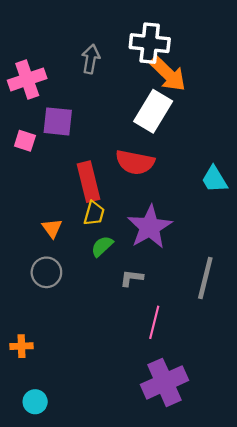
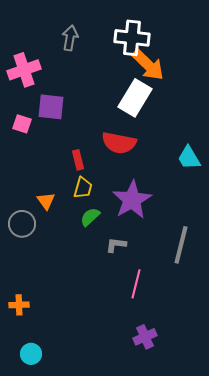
gray arrow: (91, 59) -> (70, 38), moved
red rectangle: (88, 182) -> (78, 160), size x0.6
gray circle: (46, 272) -> (22, 224), moved
purple cross: (164, 382) -> (145, 337), size x0.6

